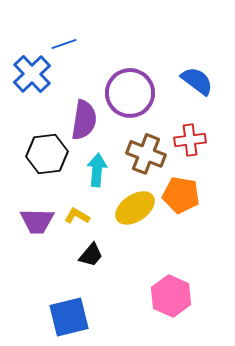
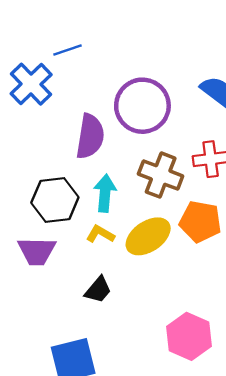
black hexagon: (47, 154) -> (55, 200), moved
yellow L-shape: (77, 216) -> (100, 234), moved

